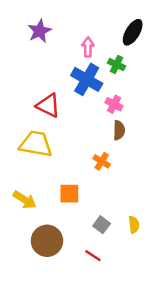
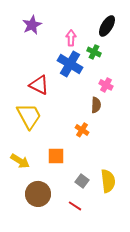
pink cross: (114, 104) -> (106, 85), moved
yellow trapezoid: (36, 144) -> (29, 116), turned 52
yellow semicircle: (134, 225) -> (108, 181), size x1.6

